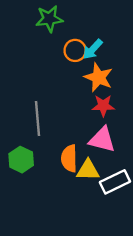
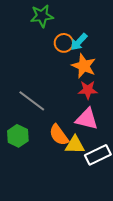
gray line: (38, 118) -> (32, 101), turned -48
orange semicircle: (69, 158) -> (59, 135), turned -35

